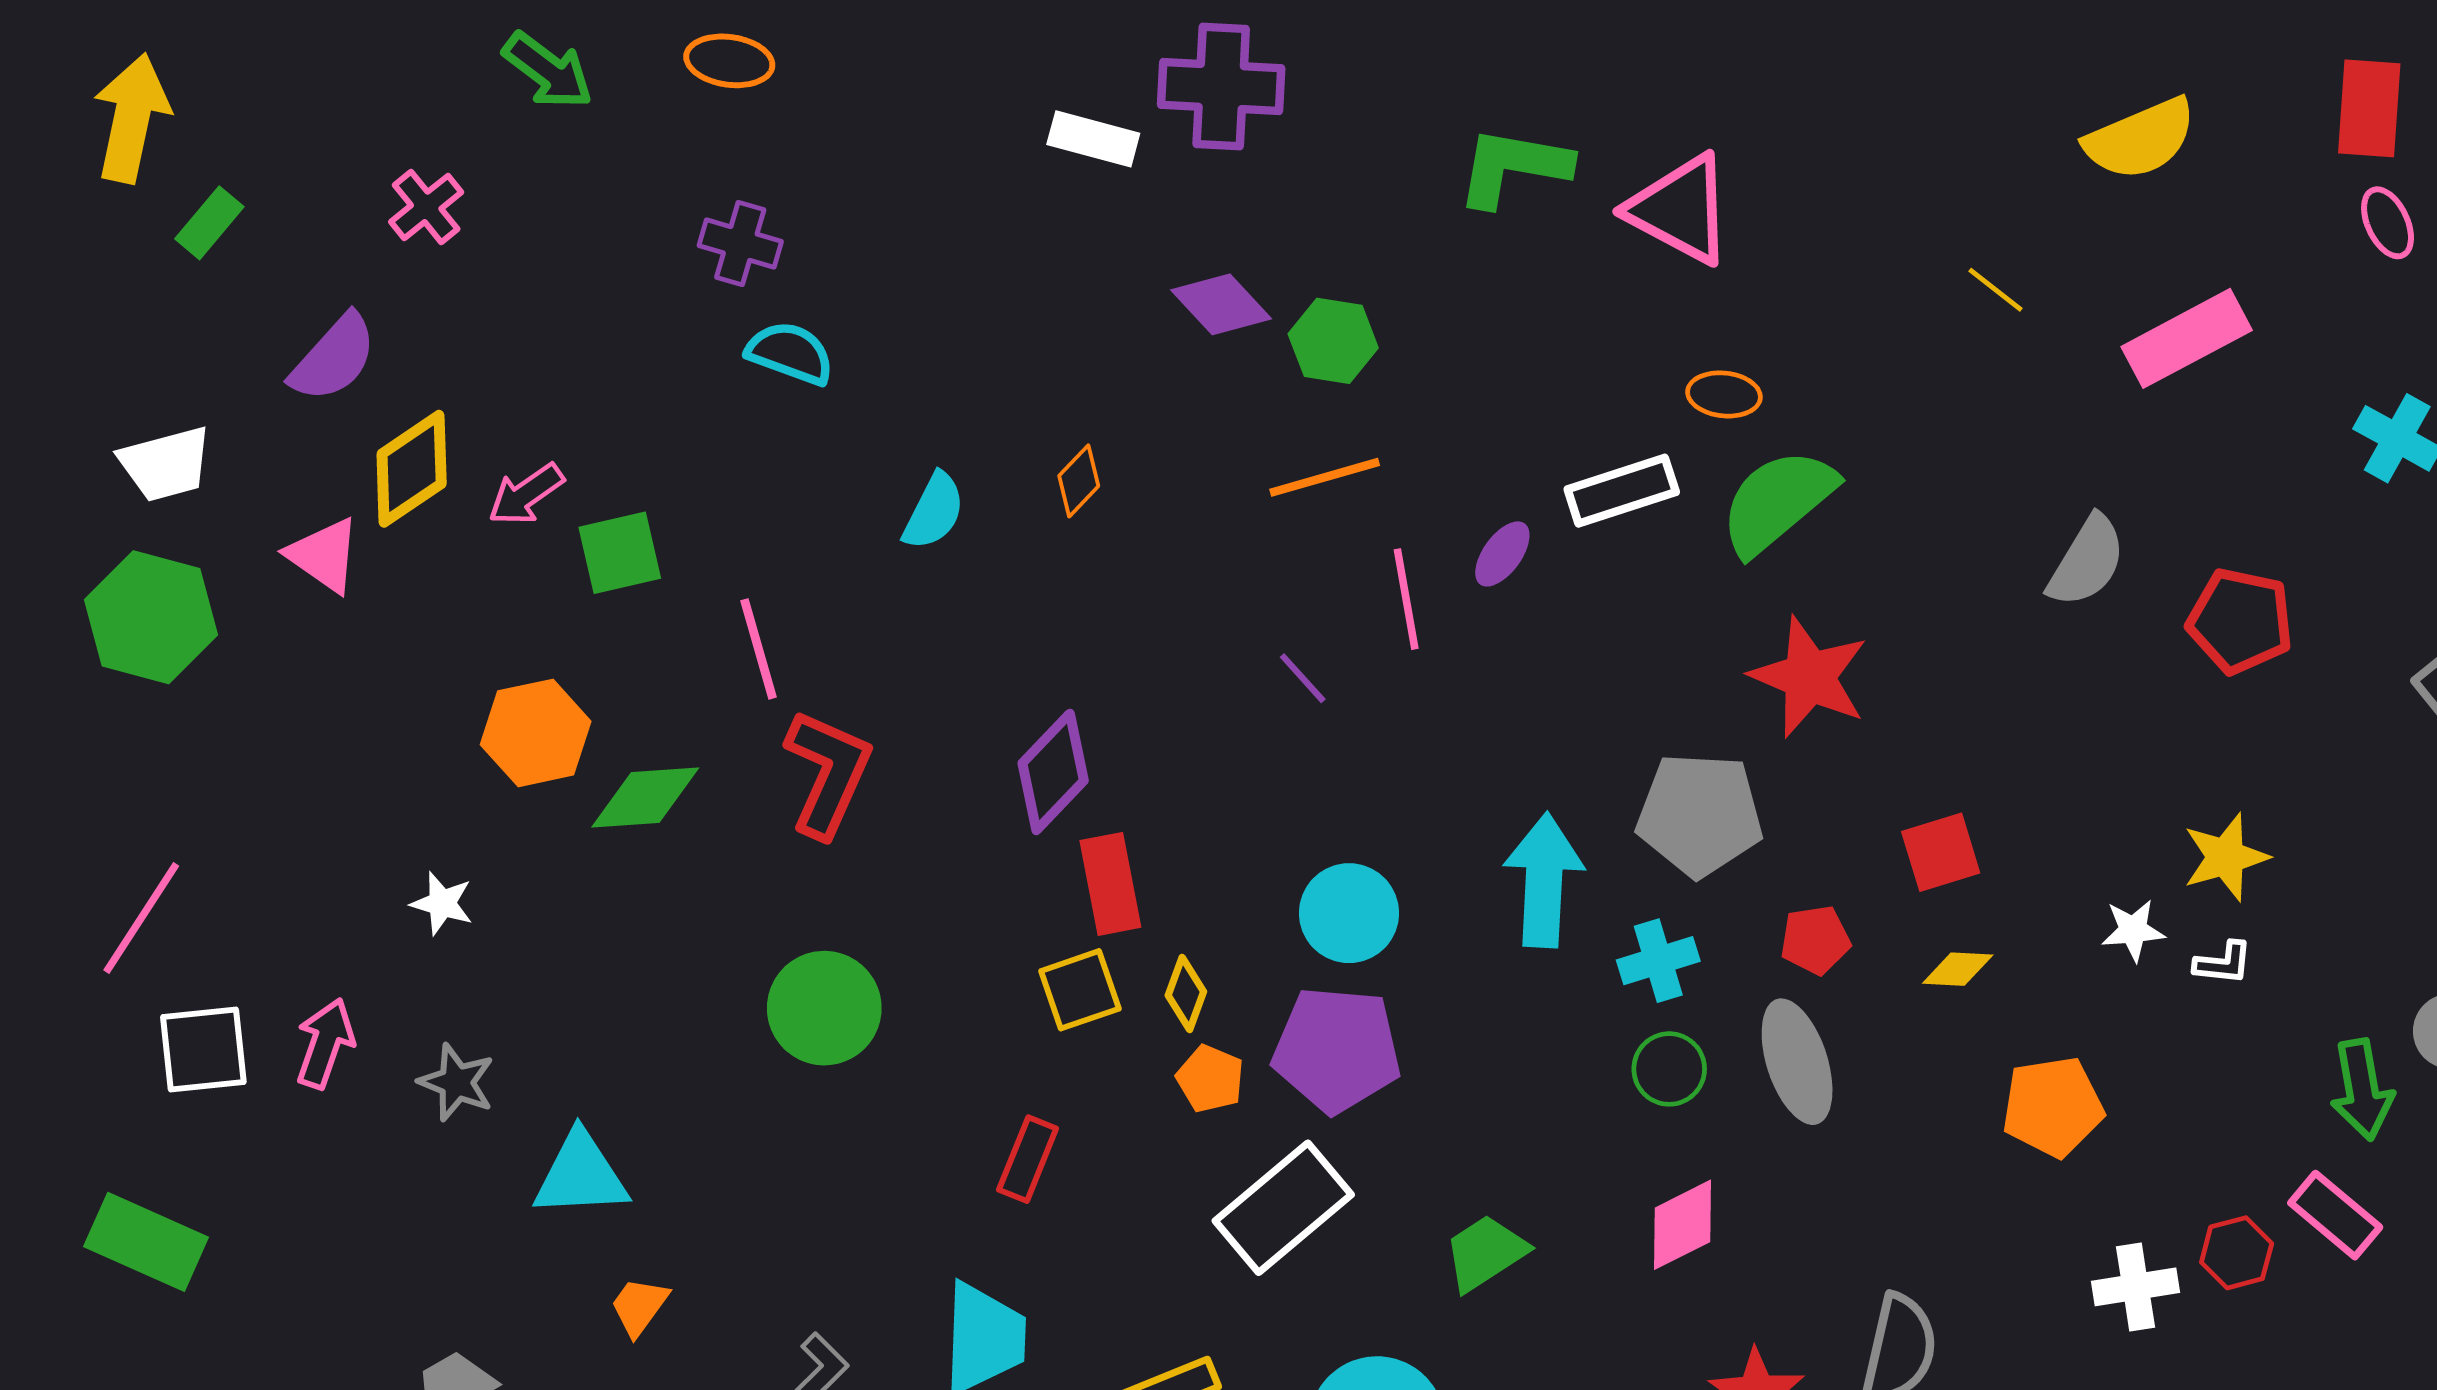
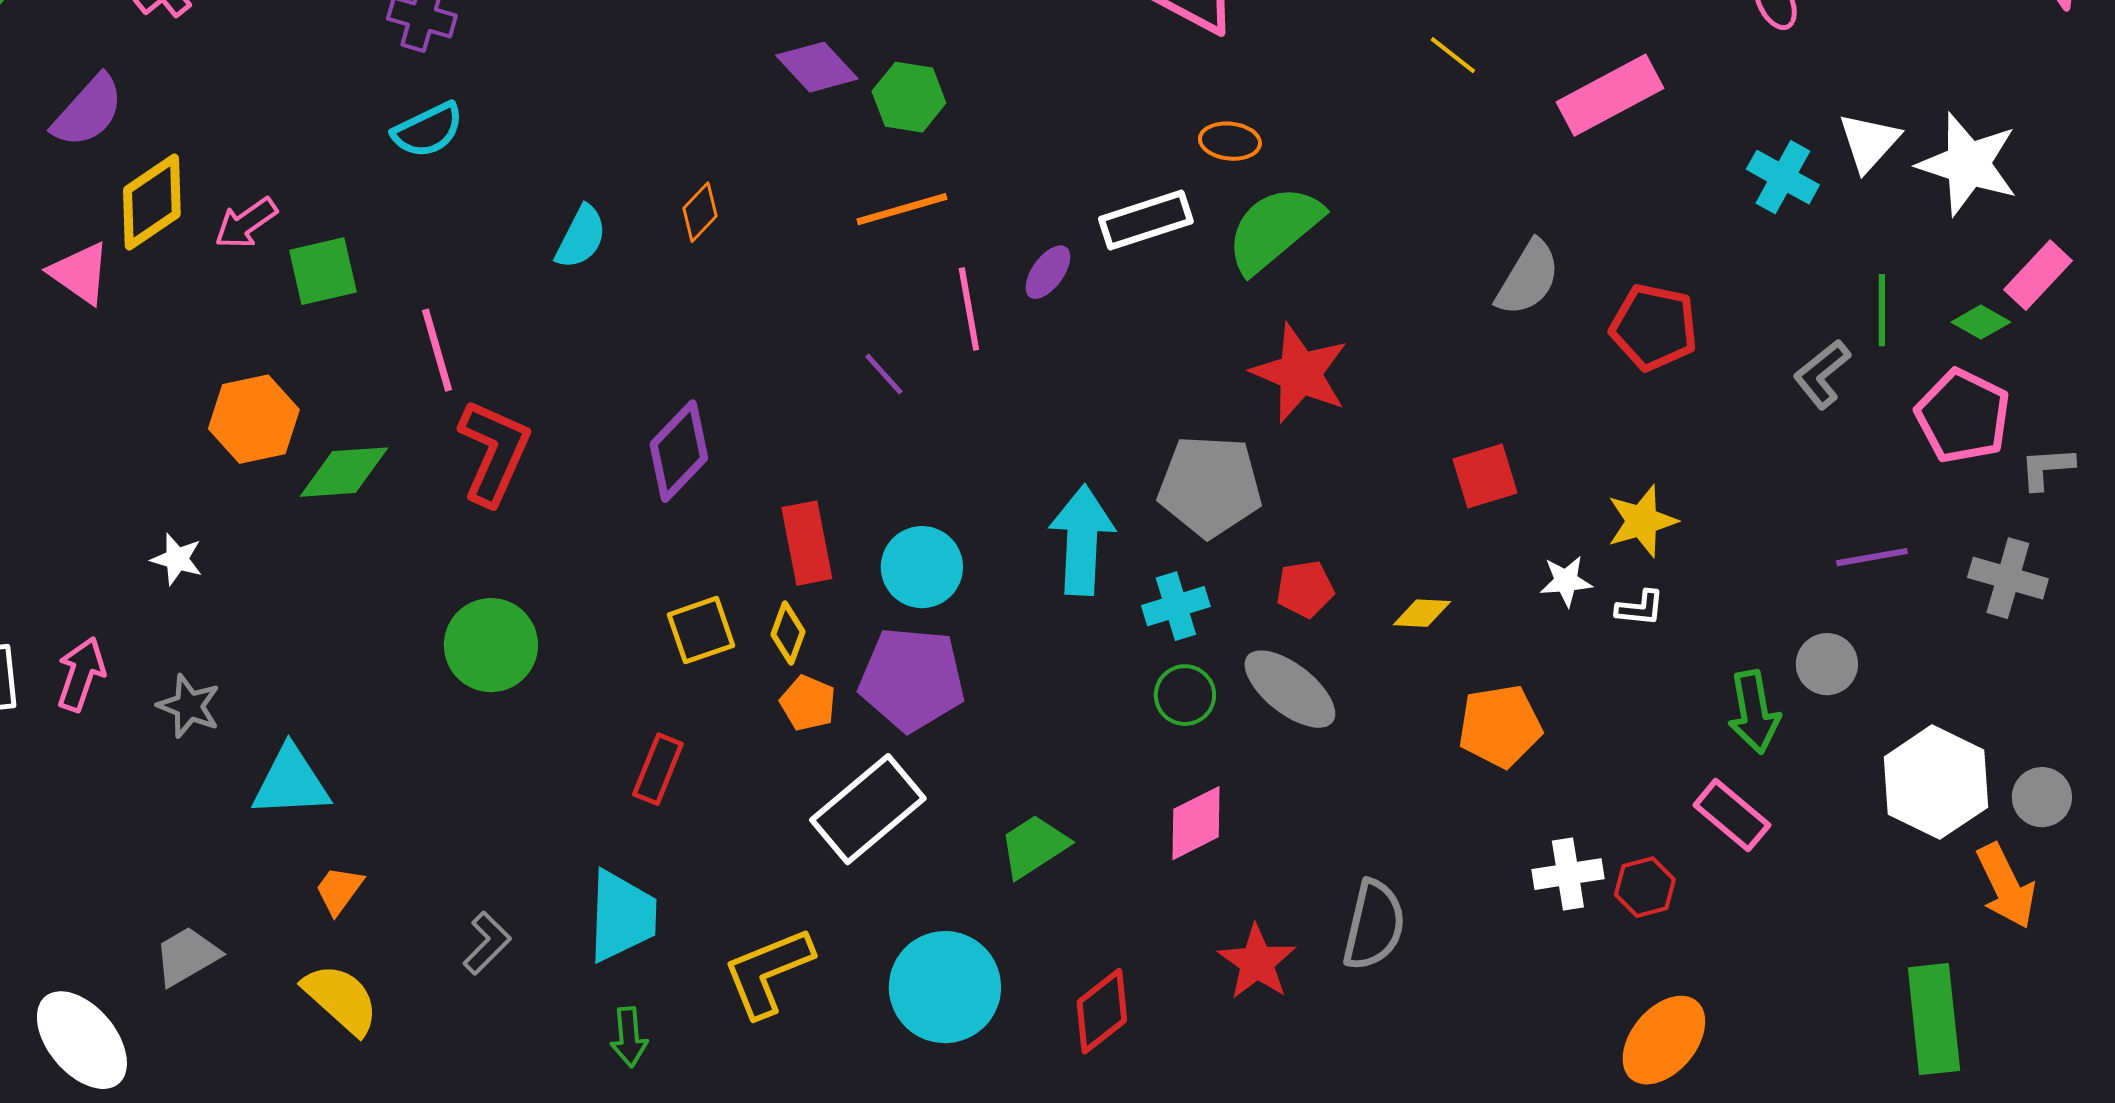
cyan semicircle: (790, 353) -> (428, 130), moved, turned 134
red square: (1941, 852) -> (1485, 476), moved
red rectangle: (1110, 884) -> (807, 543), moved
gray ellipse: (1797, 1062) -> (1290, 689), turned -34
red hexagon: (2237, 1253) -> (1645, 887), moved

